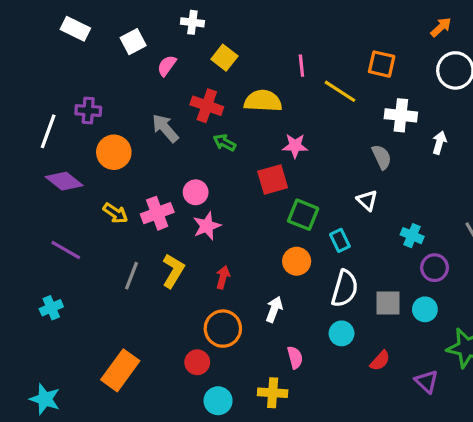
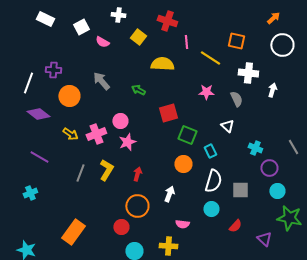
pink semicircle: (167, 66) -> (102, 42), turned -96
red cross: (207, 106) -> (167, 21), moved
pink star: (295, 146) -> (206, 92), moved
cyan circle: (425, 309) -> (277, 191), moved
pink semicircle: (295, 357) -> (182, 224), turned 112

